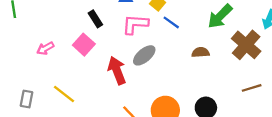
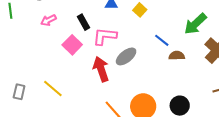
blue line: (171, 22) -> (162, 40), moved
pink L-shape: (135, 24) -> (105, 36), moved
pink arrow: (45, 48) -> (48, 20), moved

